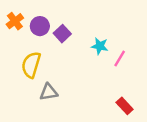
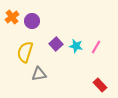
purple square: (62, 34) -> (56, 44), moved
cyan star: (100, 46) -> (76, 46), moved

